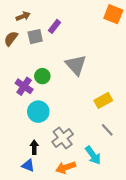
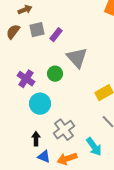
purple rectangle: (54, 26) -> (56, 35), moved
green circle: (42, 76) -> (55, 74), moved
blue triangle: (28, 165) -> (44, 157), moved

